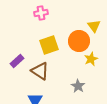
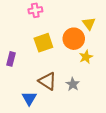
purple rectangle: (17, 61) -> (11, 59), turned -32
brown triangle: (40, 71) -> (47, 81), moved

